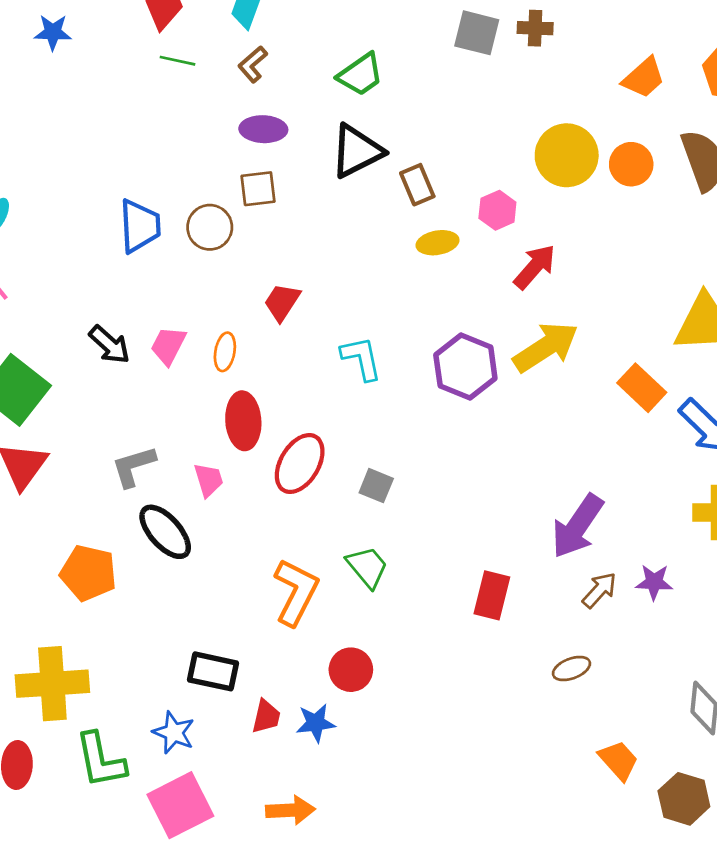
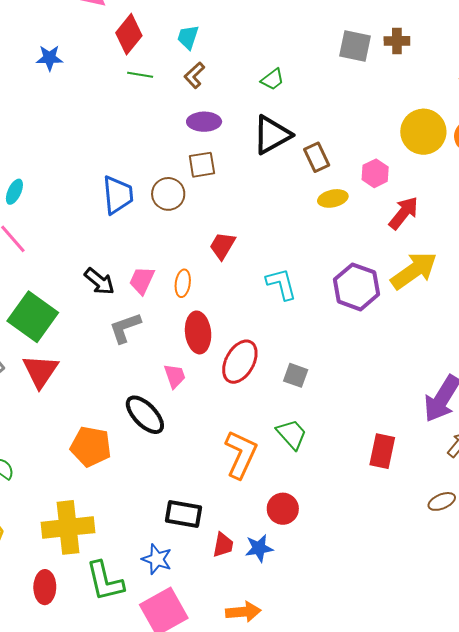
green trapezoid: (361, 75) -> (273, 79), size x0.7
gray L-shape: (134, 466) -> (125, 328), moved

